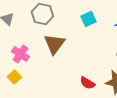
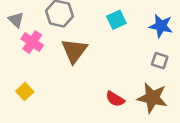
pink cross: (20, 54) -> (32, 42), moved

